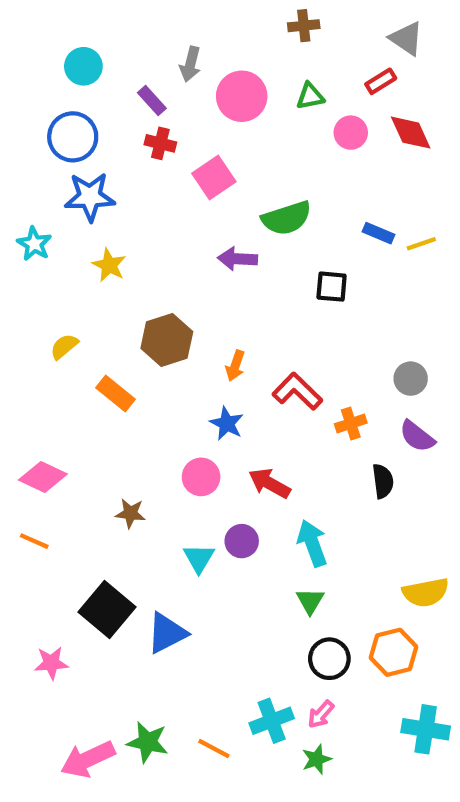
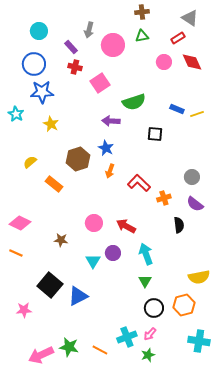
green triangle: (310, 96) -> (142, 36), moved
blue star: (227, 423) -> (106, 148), moved

